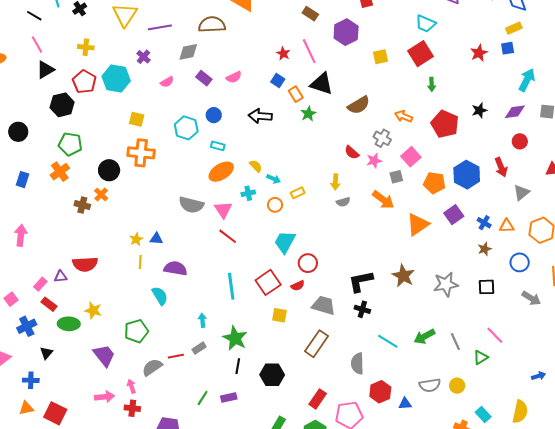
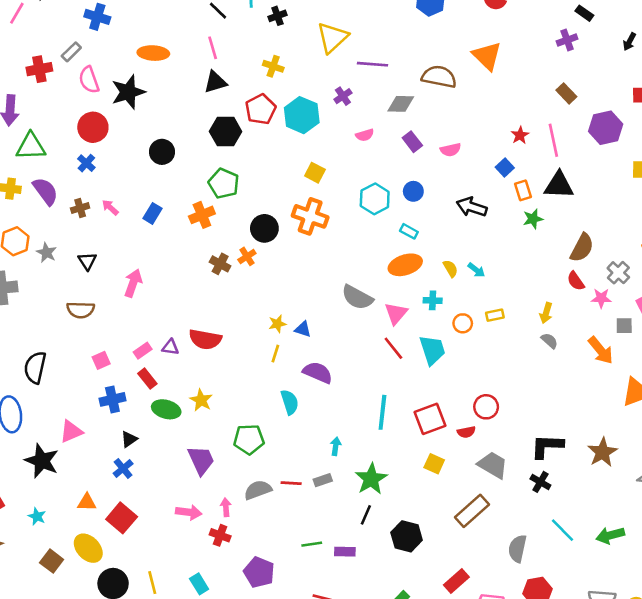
black triangle: (322, 84) -> (559, 185), turned -30
brown semicircle: (359, 105) -> (582, 248), moved, turned -45
cyan arrow: (274, 179) -> (476, 270), moved
gray semicircle: (343, 202) -> (549, 341), turned -136
cyan trapezoid: (285, 242) -> (432, 350), moved, turned 120
blue cross: (31, 380) -> (123, 469), moved, turned 35
green line: (203, 398) -> (312, 544), turned 35

